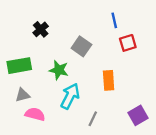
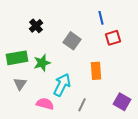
green star: (59, 70) -> (42, 63), moved, turned -30
gray triangle: (23, 95) -> (20, 84), turned -40
pink semicircle: (35, 114) -> (45, 104), moved
purple square: (138, 115) -> (122, 102), turned -30

